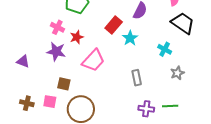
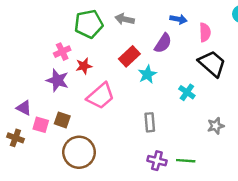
pink cross: (57, 27) -> (62, 52), turned 32
purple triangle: (23, 61) -> (24, 108), moved
gray star: (177, 73) -> (216, 126), moved
pink square: (50, 102) -> (41, 125), moved

